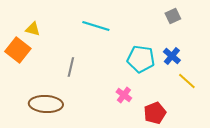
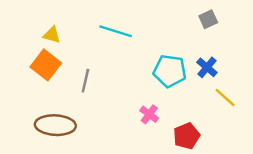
yellow triangle: (33, 29) -> (52, 35), moved
orange square: (18, 50) -> (46, 65), moved

